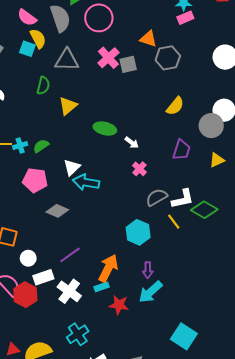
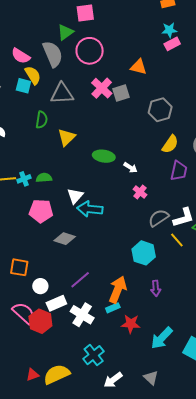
gray hexagon: (168, 58) -> (160, 110), moved
yellow semicircle: (175, 106) -> (170, 144), moved
green semicircle: (41, 146) -> (44, 178), turned 35
cyan arrow: (150, 292) -> (162, 338), moved

